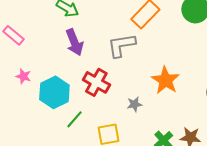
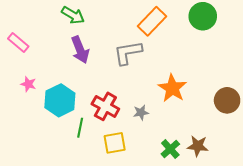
red cross: (96, 82) -> (105, 106), moved
green line: (74, 119) -> (80, 128), turned -30

